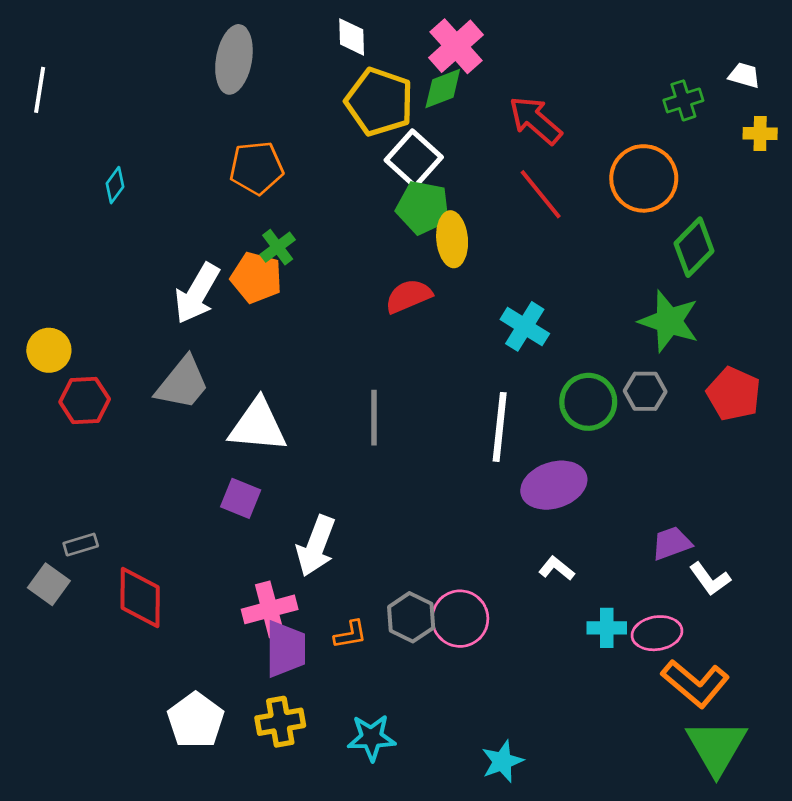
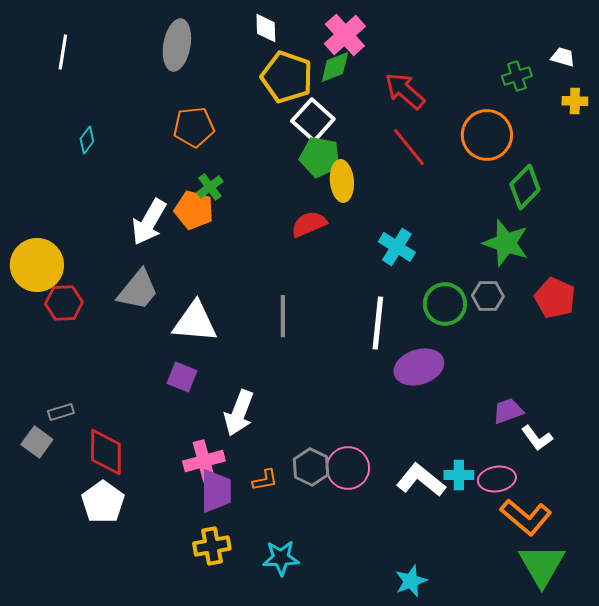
white line: (40, 90) -> (63, 52), moved
yellow circle: (49, 350) -> (37, 265), size x1.6
white L-shape: (557, 568) -> (421, 480), moved, size x1.8
white pentagon: (196, 720) -> (103, 502), moved
cyan star: (502, 761) -> (411, 581), moved

